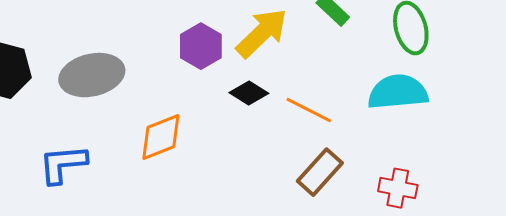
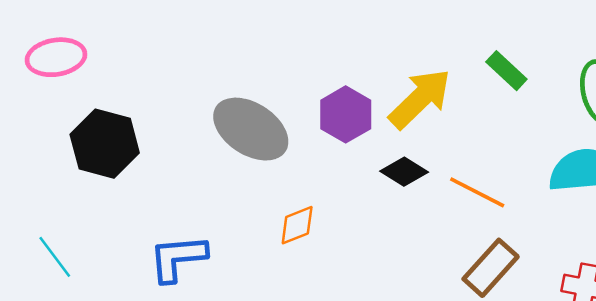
gray ellipse: (92, 75) -> (251, 129), moved, turned 46
orange diamond: (161, 137) -> (297, 225), size x0.7

